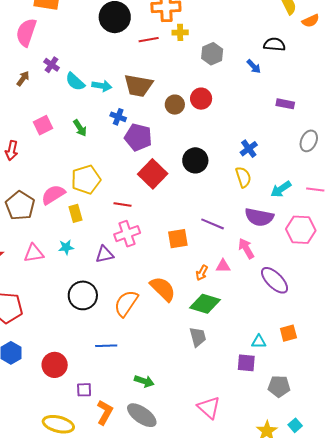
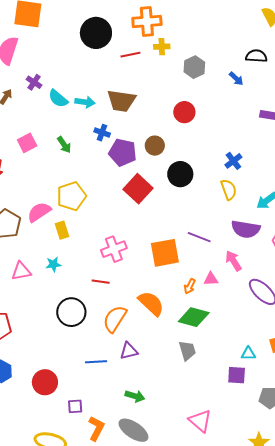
brown circle: (175, 105) -> (155, 146), moved
red line: (123, 205) -> (101, 282), moved
orange square: (178, 239) -> (165, 253), size x1.4
purple triangle: (104, 254) -> (129, 351), moved

